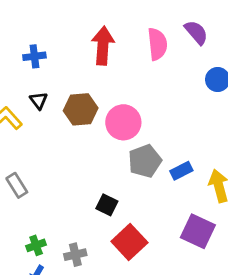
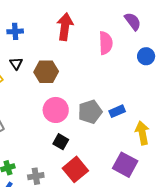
pink semicircle: (157, 44) -> (106, 43), moved
pink circle: (123, 122) -> (56, 110), moved
blue rectangle: (181, 171) -> (117, 111), moved

